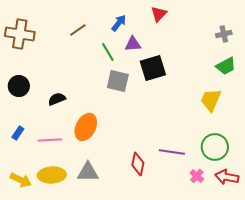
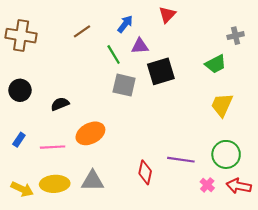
green trapezoid: (226, 66) -> (216, 64), moved
orange ellipse: (86, 127) -> (90, 133), turned 36

